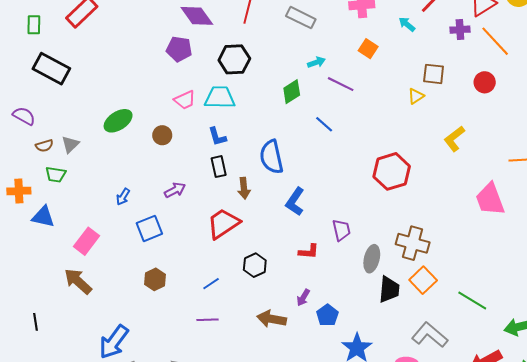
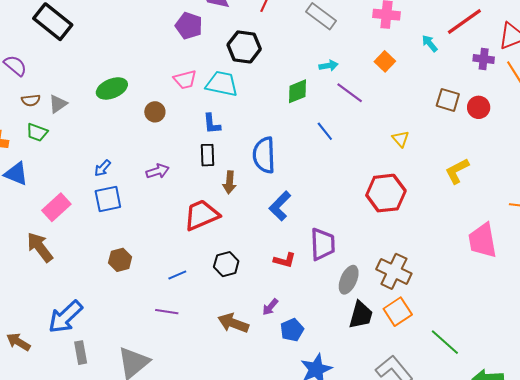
red circle: (485, 82) -> (479, 107), moved
yellow triangle: (416, 96) -> (401, 139), moved, turned -48
blue square: (149, 228) -> (108, 199), moved
purple trapezoid: (341, 230) -> (323, 244), size x1.4

